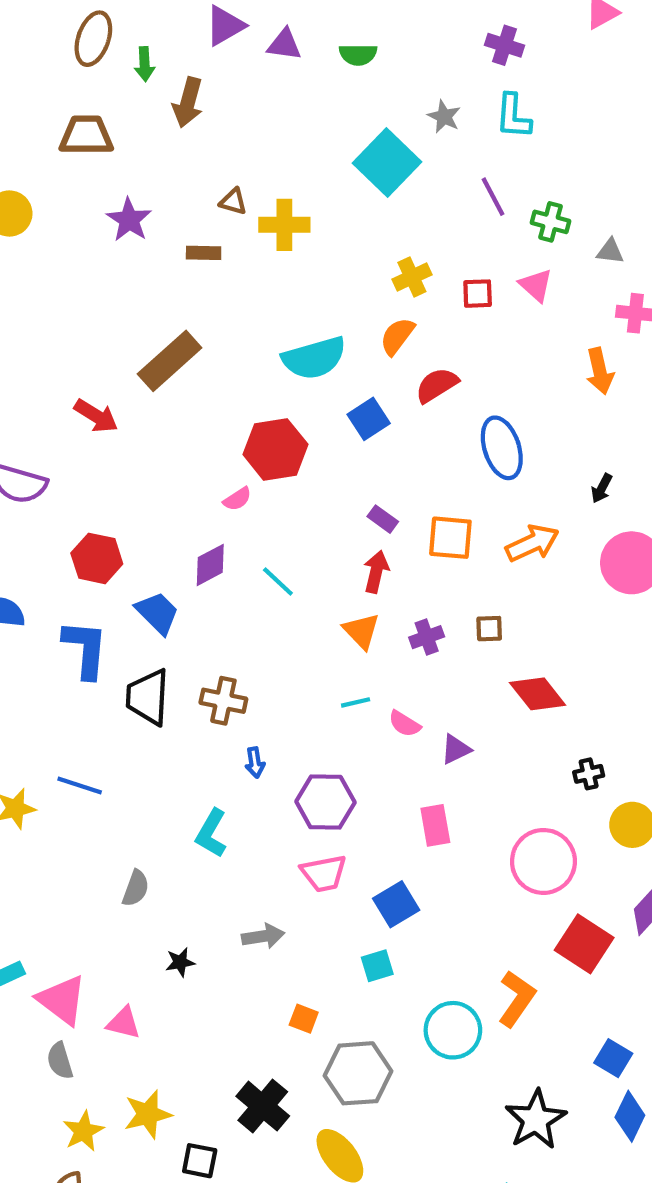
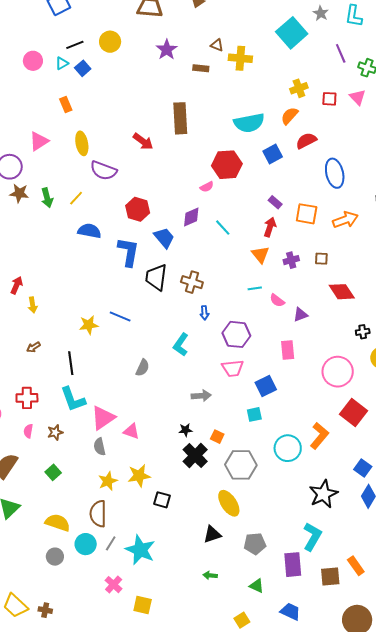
brown rectangle: (170, 361) -> (180, 118), turned -56
black star: (180, 962) -> (185, 430), moved
pink triangle: (62, 1000) -> (103, 418), turned 44
black cross: (263, 1106) -> (195, 455), moved

